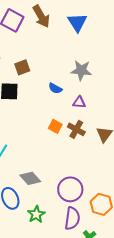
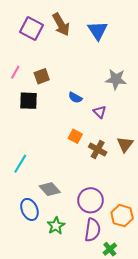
gray star: (81, 70) -> (116, 79), moved
purple triangle: (79, 102) -> (100, 112), turned 40
brown cross: (76, 129) -> (98, 149), moved

